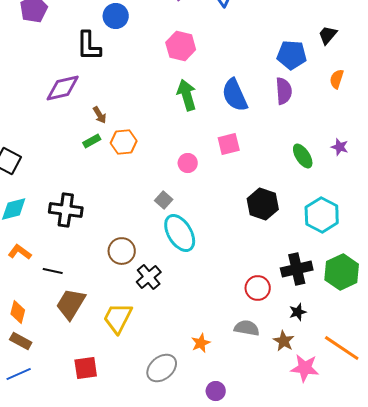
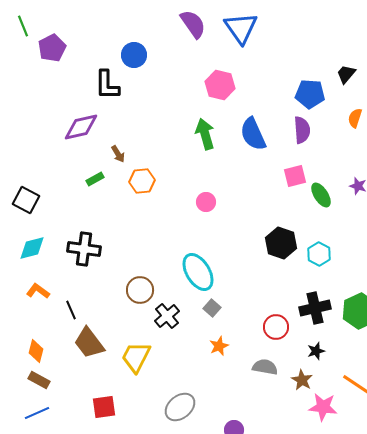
pink hexagon: (181, 46) -> (220, 85), moved
green rectangle: (92, 141) -> (95, 179), moved
pink square: (229, 144) -> (295, 176), moved
gray square: (164, 200) -> (212, 308), moved
cyan hexagon: (322, 215) -> (319, 254), moved, size x0.7
black line: (53, 271) -> (71, 310), turned 54
brown trapezoid: (71, 304) -> (89, 343), turned -68
orange star: (201, 343) -> (219, 346), moved

